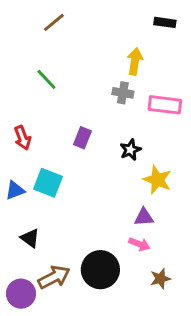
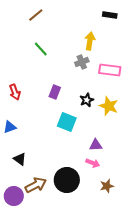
green line: (46, 79) -> (41, 49), moved
gray cross: (123, 93) -> (82, 62), turned -32
yellow star: (157, 180) -> (109, 106), moved
cyan square: (48, 183) -> (67, 122), moved

